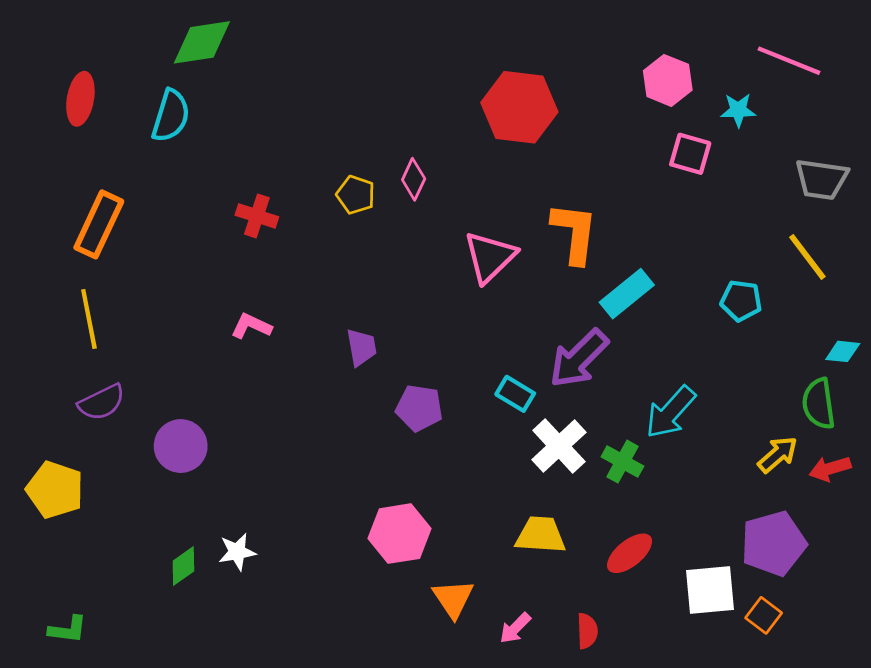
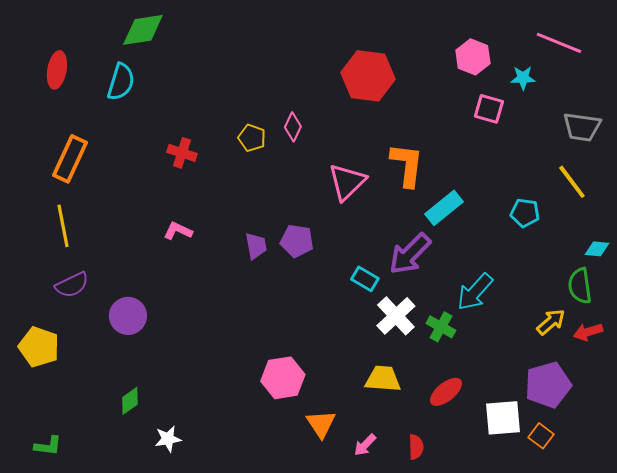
purple pentagon: (419, 408) -> (297, 241), moved
white star: (237, 552) -> (168, 439), moved

